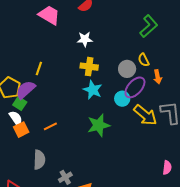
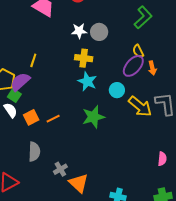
gray circle: (127, 69) -> (99, 32), moved
purple ellipse: (135, 87) -> (133, 66), moved
orange line: (50, 126) -> (53, 119), moved
orange square: (21, 130) -> (31, 117), moved

